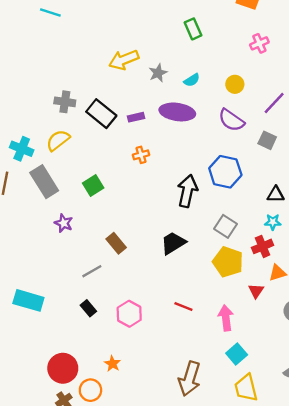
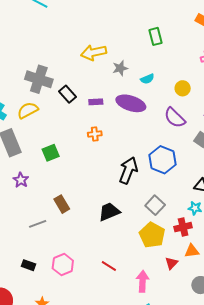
gray cross: (65, 102) -> (39, 79), size x1.5
black rectangle: (101, 114) -> (67, 94), size x0.7
black rectangle: (88, 308) -> (29, 265), moved, turned -40

